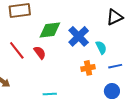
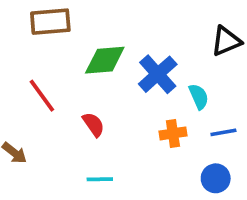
red semicircle: (40, 53) -> (93, 124), moved

